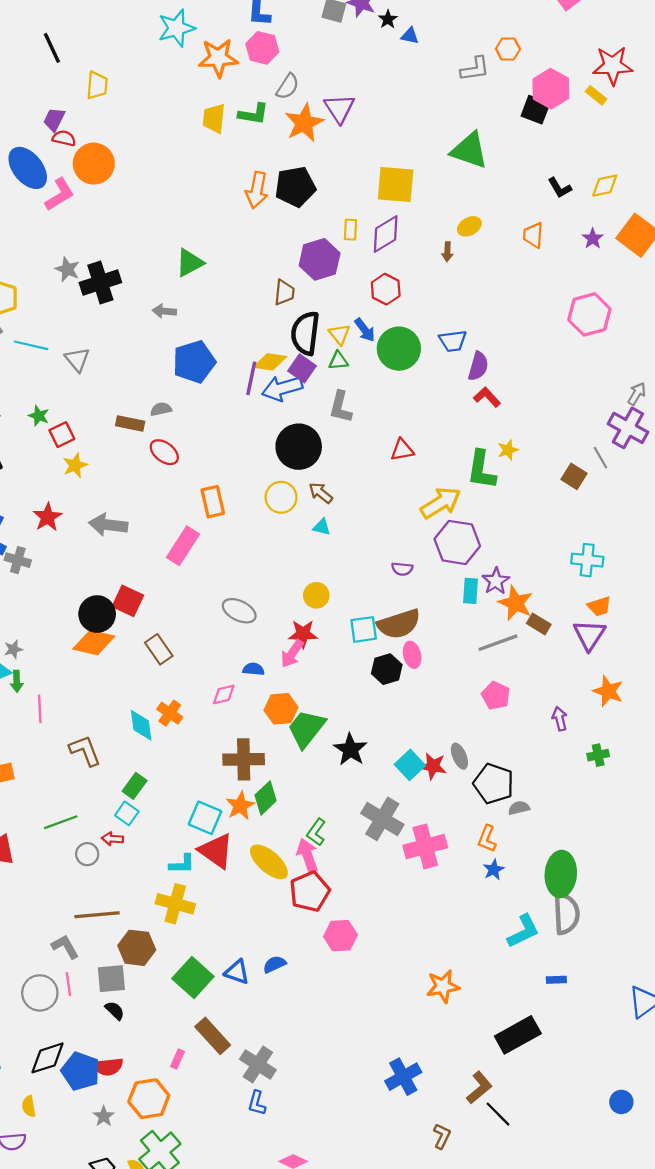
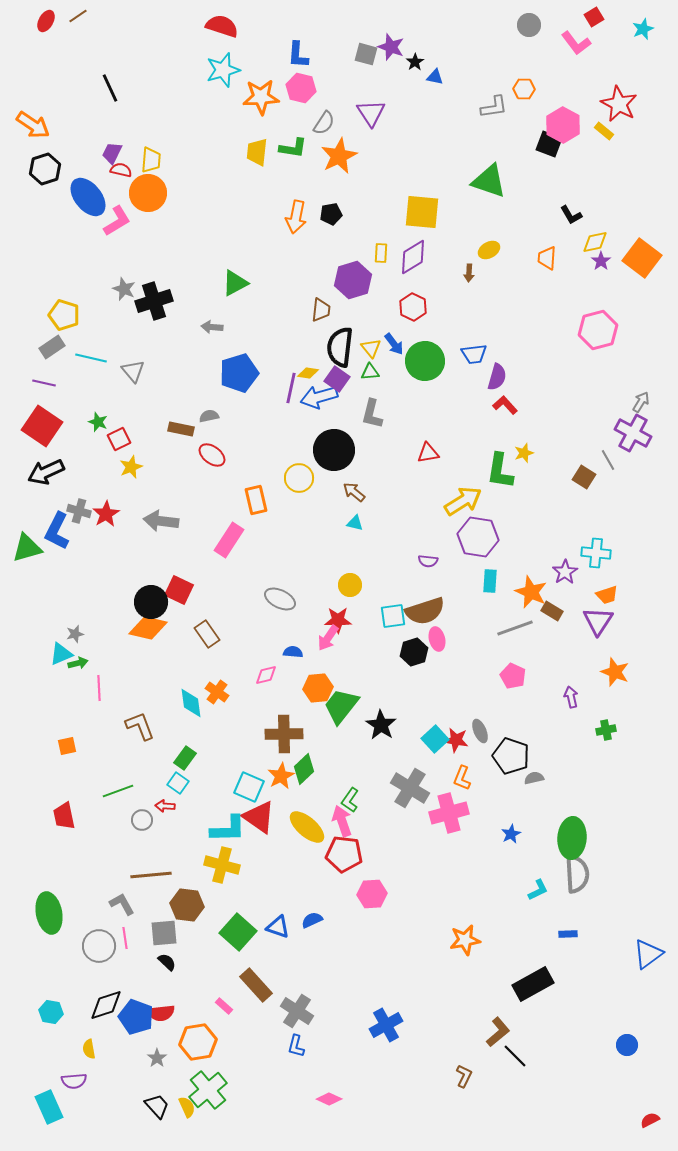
red star: (613, 66) -> (619, 104), turned 30
yellow trapezoid: (97, 85) -> (151, 160), moved
purple triangle: (339, 108) -> (371, 113), moved
yellow diamond: (605, 186) -> (595, 242), moved
black pentagon: (295, 187) -> (331, 214), size x0.6
yellow diamond: (270, 362) -> (308, 373), size x0.7
yellow circle: (281, 497) -> (299, 478), moved
gray cross: (18, 560) -> (79, 511), moved
purple star: (496, 581) -> (565, 572), moved
green arrow: (17, 681) -> (78, 663), turned -102
orange L-shape: (487, 839) -> (462, 778), moved
cyan L-shape: (182, 864) -> (228, 829), size x1.5
red pentagon: (310, 892) -> (344, 854), turned 30
cyan L-shape: (523, 931) -> (538, 890), size x0.7
pink rectangle: (177, 1059) -> (224, 1006), turned -72
blue cross: (403, 1077) -> (386, 1025), moved

